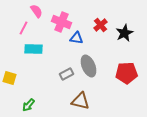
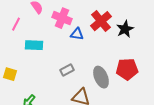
red cross: (100, 25) -> (101, 21), size x1.5
pink line: (24, 28) -> (16, 24), moved
gray ellipse: (88, 66) -> (101, 77), moved

